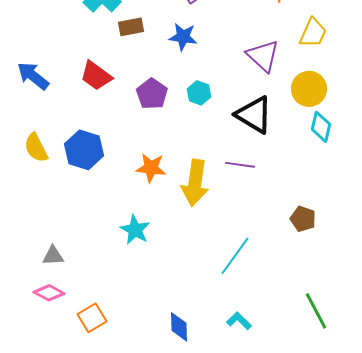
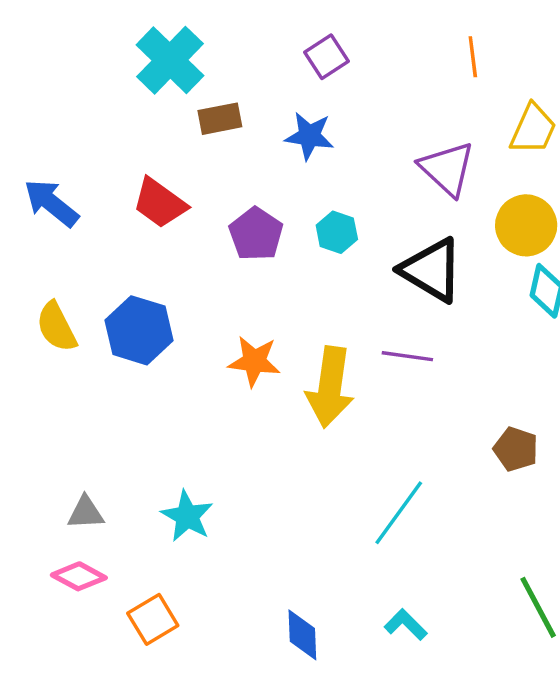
cyan star: (135, 230) -> (187, 516), moved

